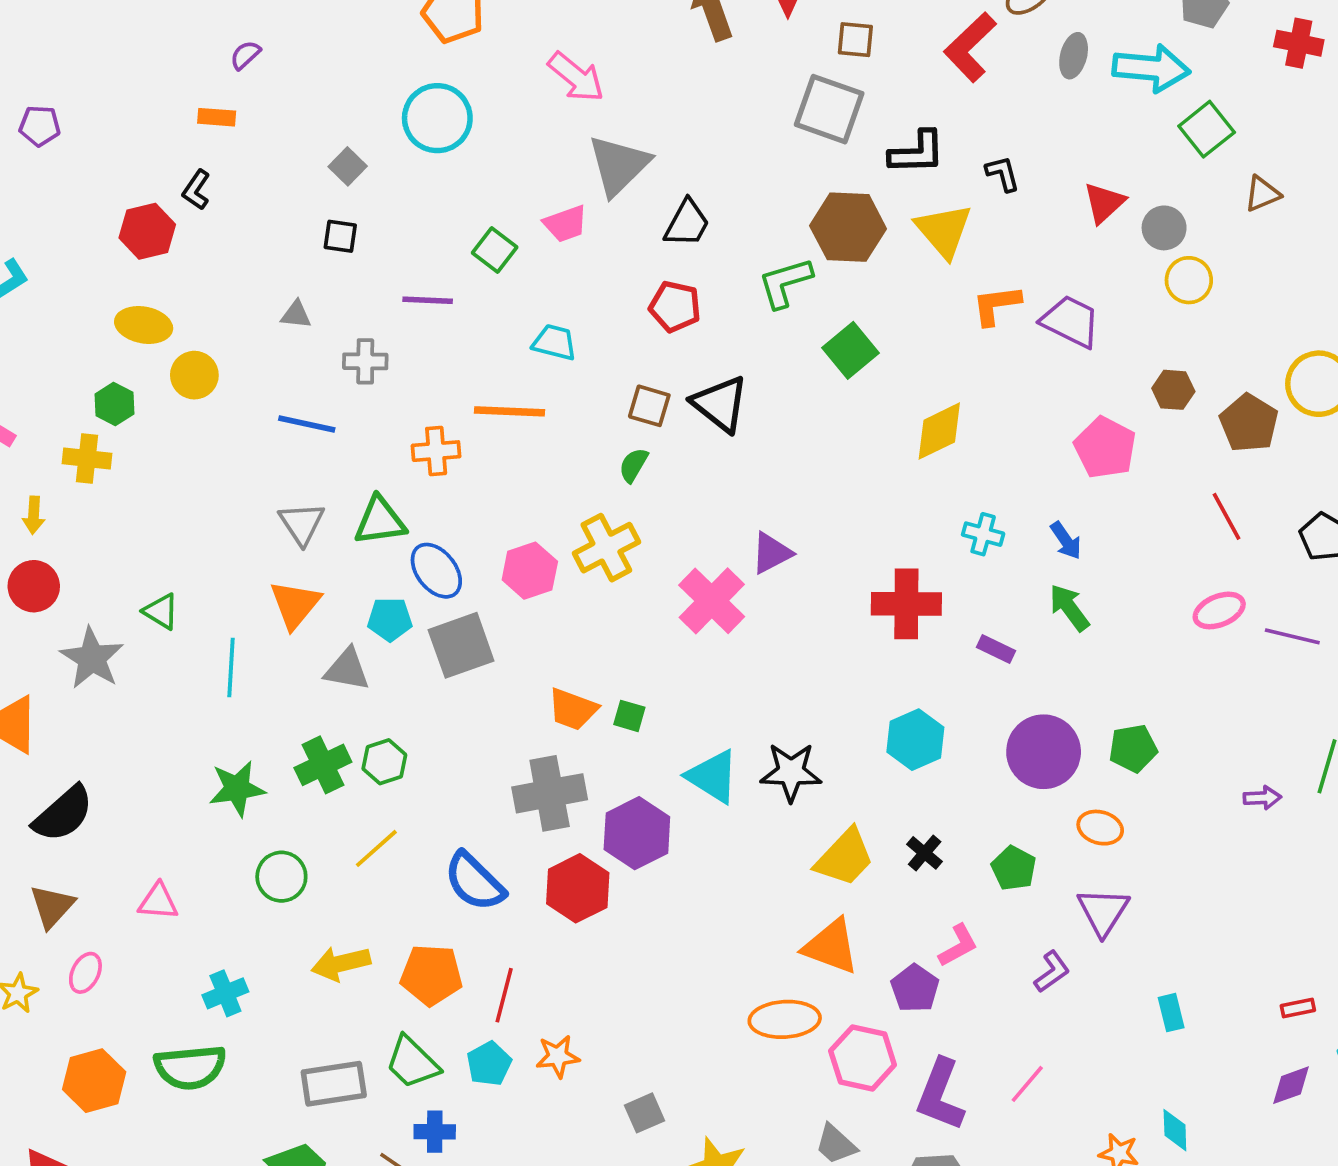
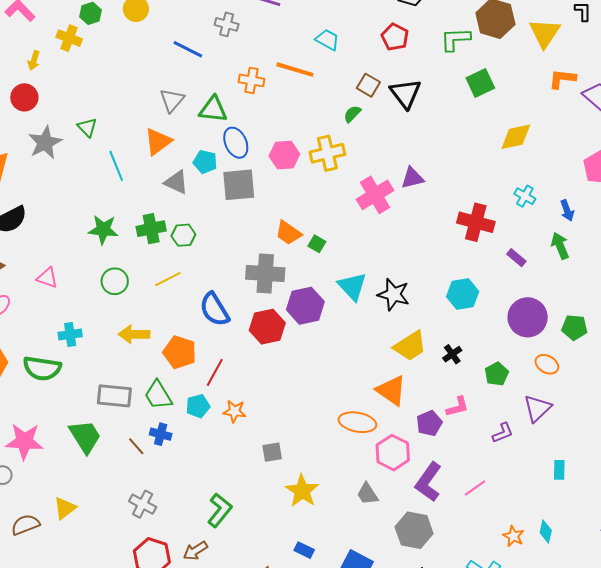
cyan line: (231, 668) -> (116, 166), turned -40

